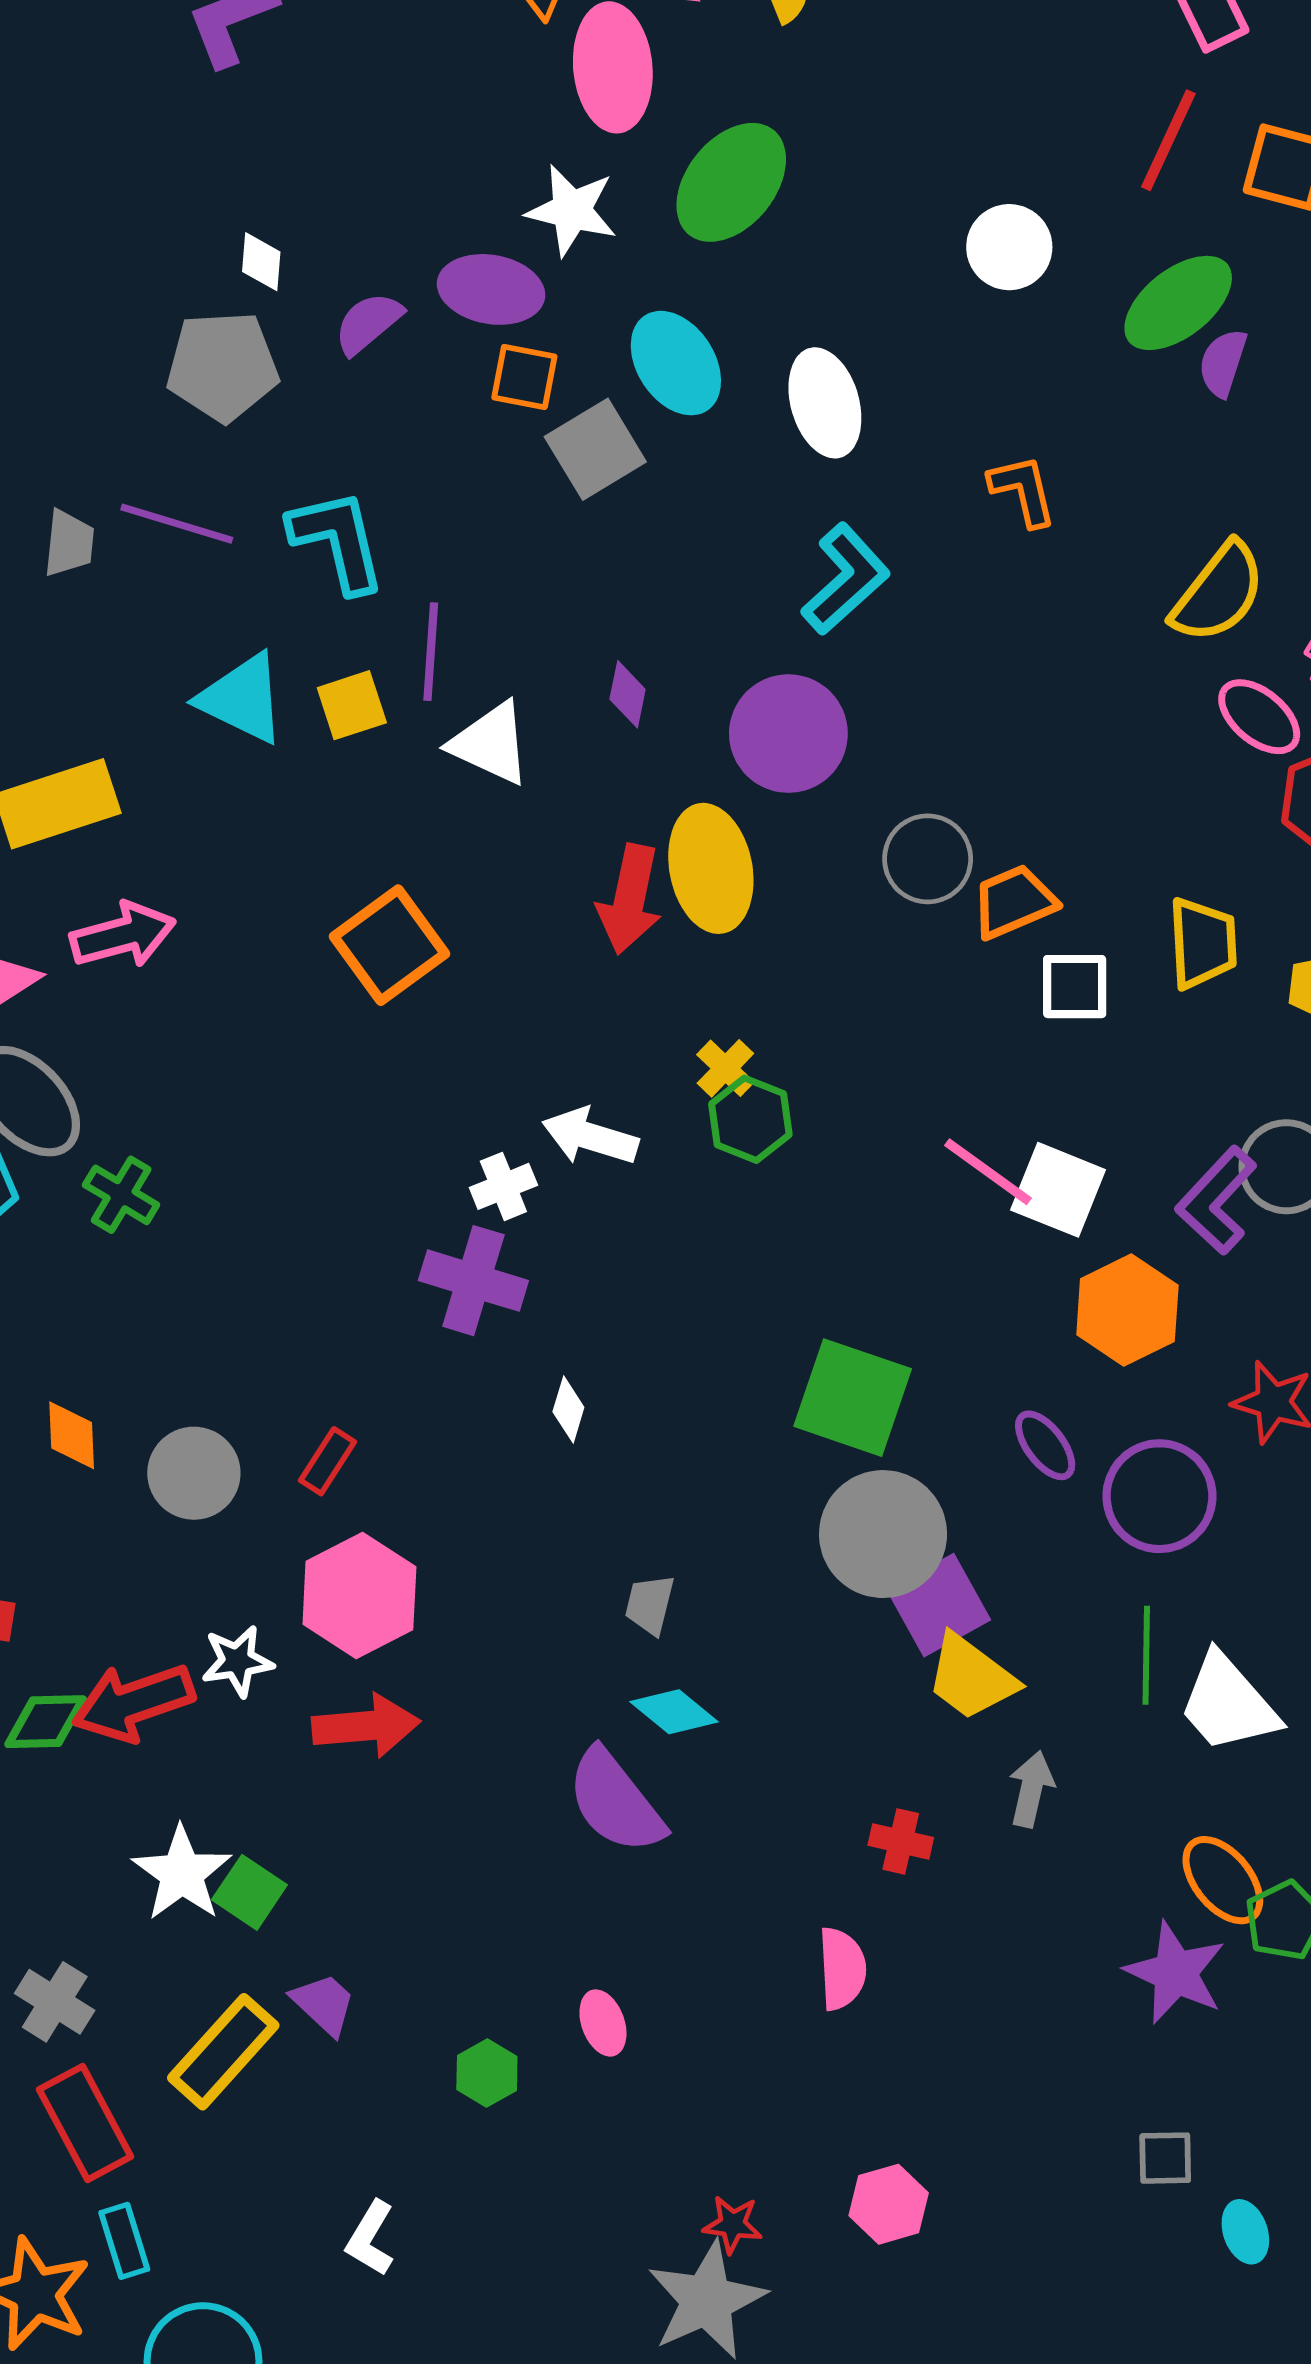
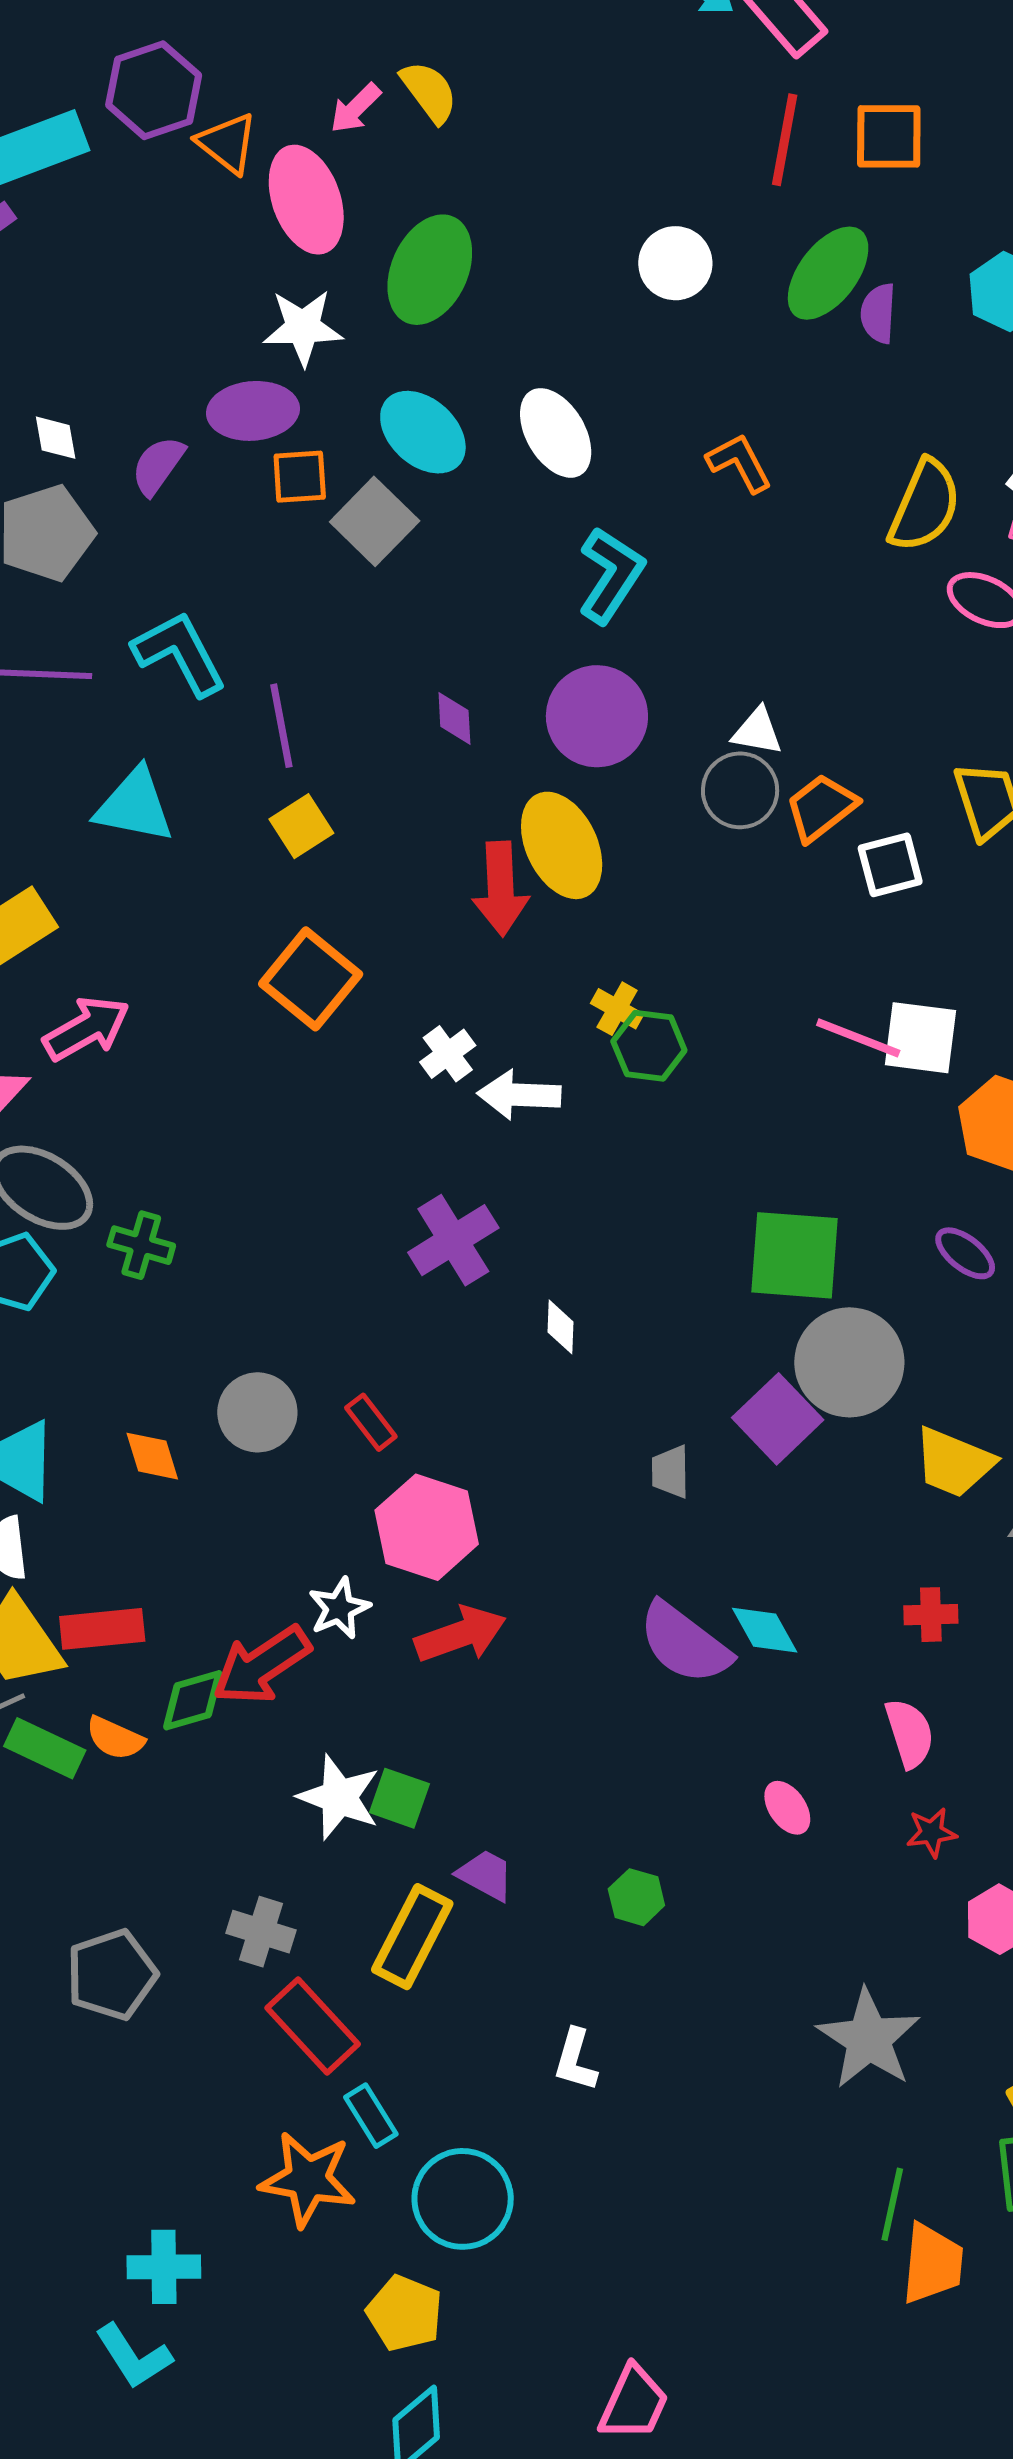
yellow square: (352, 705) -> (301, 826), moved
white triangle: (490, 743) -> (757, 731), moved, size x0.7
white cross: (503, 1186) -> (448, 1054), moved
purple cross: (473, 1281) -> (453, 1240), turned -34
red rectangle: (328, 1461) -> (371, 1422), turned -56
gray circle: (194, 1473) -> (257, 1412), moved
purple square: (939, 1605) -> (778, 1419), moved
cyan diamond: (674, 1712) -> (765, 1630), moved, turned 36
pink ellipse: (603, 2023) -> (787, 1808), moved
red star: (733, 2224) -> (931, 1833), moved

